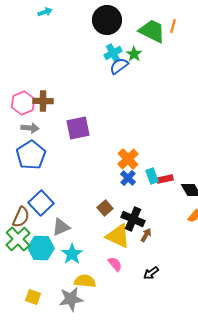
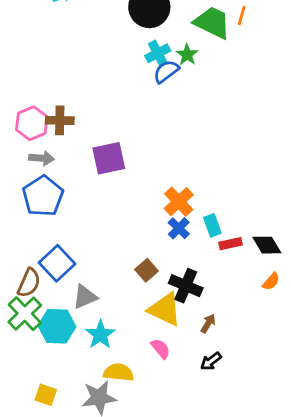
red rectangle: (165, 179) -> (231, 244), moved
brown arrow: (146, 235) -> (208, 323), moved

